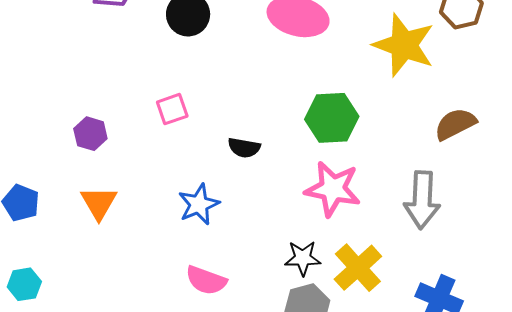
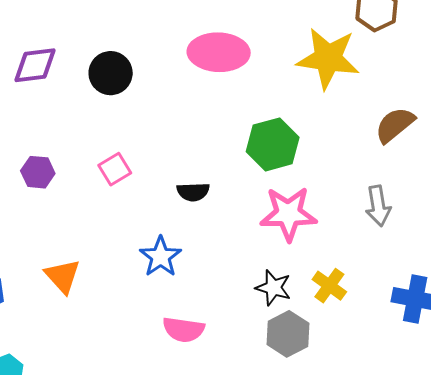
purple hexagon: (90, 134) -> (38, 172), moved
gray arrow: (422, 200) -> (378, 206), size x0.7
black star: (303, 258) -> (273, 288), turned 30
yellow cross: (358, 268) -> (329, 286), size x0.7

